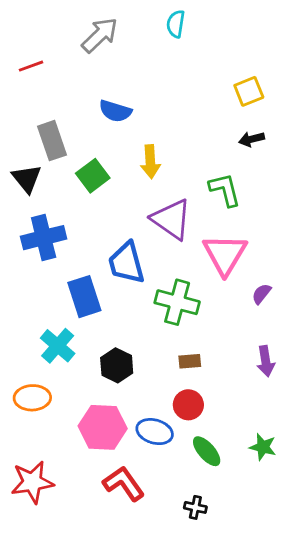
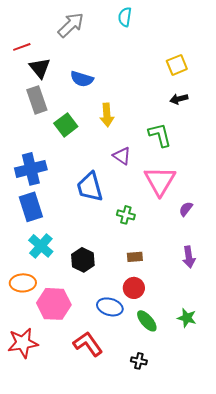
black triangle: (27, 179) -> (40, 68), moved
purple triangle: (171, 219) -> (122, 156), size x0.6
blue rectangle: (84, 297) -> (31, 207), moved
green cross: (177, 302) -> (126, 215), size x0.6
pink hexagon: (103, 427) -> (54, 304), moved

